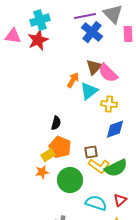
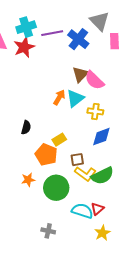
purple line: (85, 16) -> (52, 33), moved
orange arrow: (73, 80) -> (59, 97), moved
black semicircle: (56, 123) -> (26, 127), moved
yellow rectangle: (48, 155) -> (59, 140), moved
red triangle: (120, 200) -> (97, 209), moved

